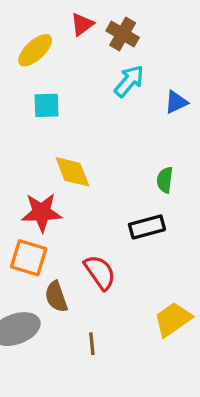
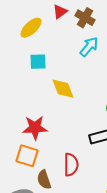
yellow diamond: (72, 172) -> (63, 89), moved
red semicircle: (100, 272) -> (71, 165), turned 35

